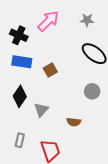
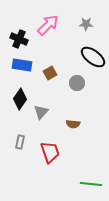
gray circle: (92, 91) -> (77, 83), moved

